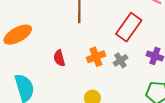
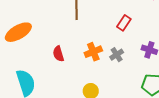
red rectangle: (129, 27) -> (124, 23), size x0.6

